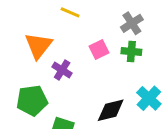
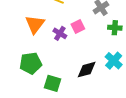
green cross: (131, 51) -> (115, 28), moved
purple cross: (62, 70) -> (60, 33), moved

